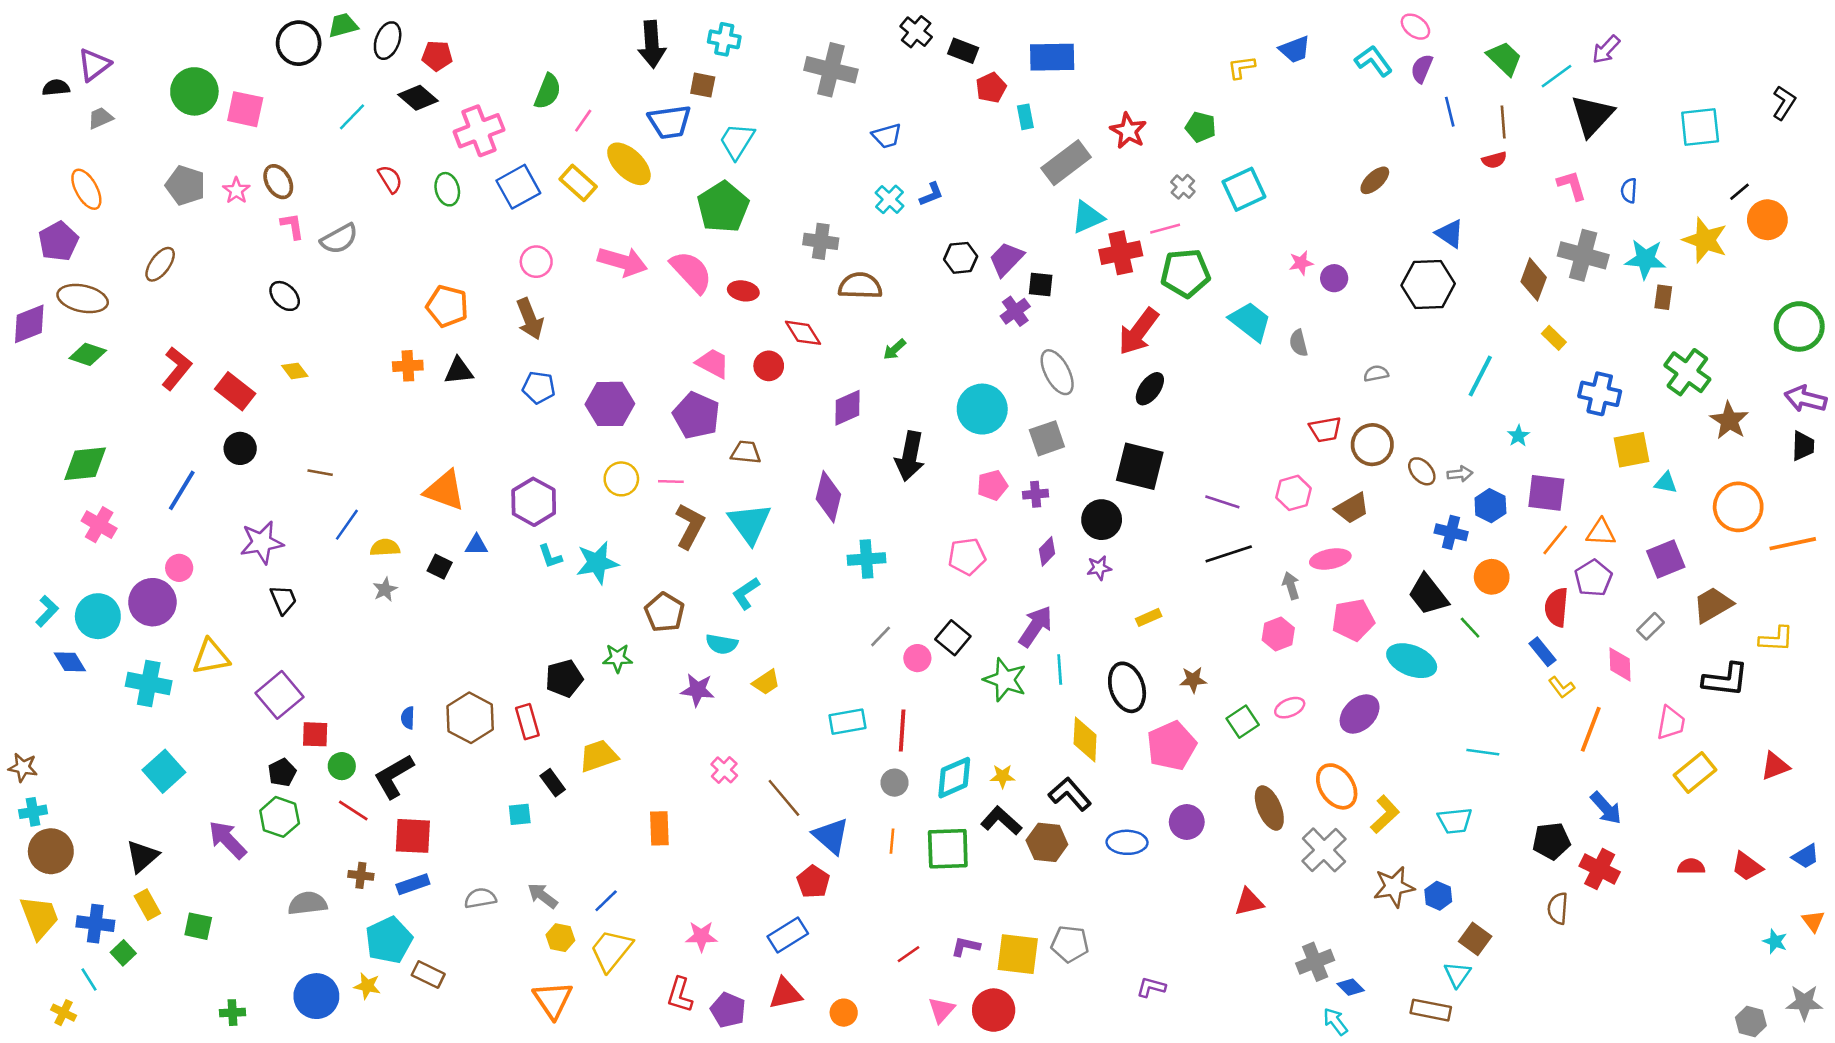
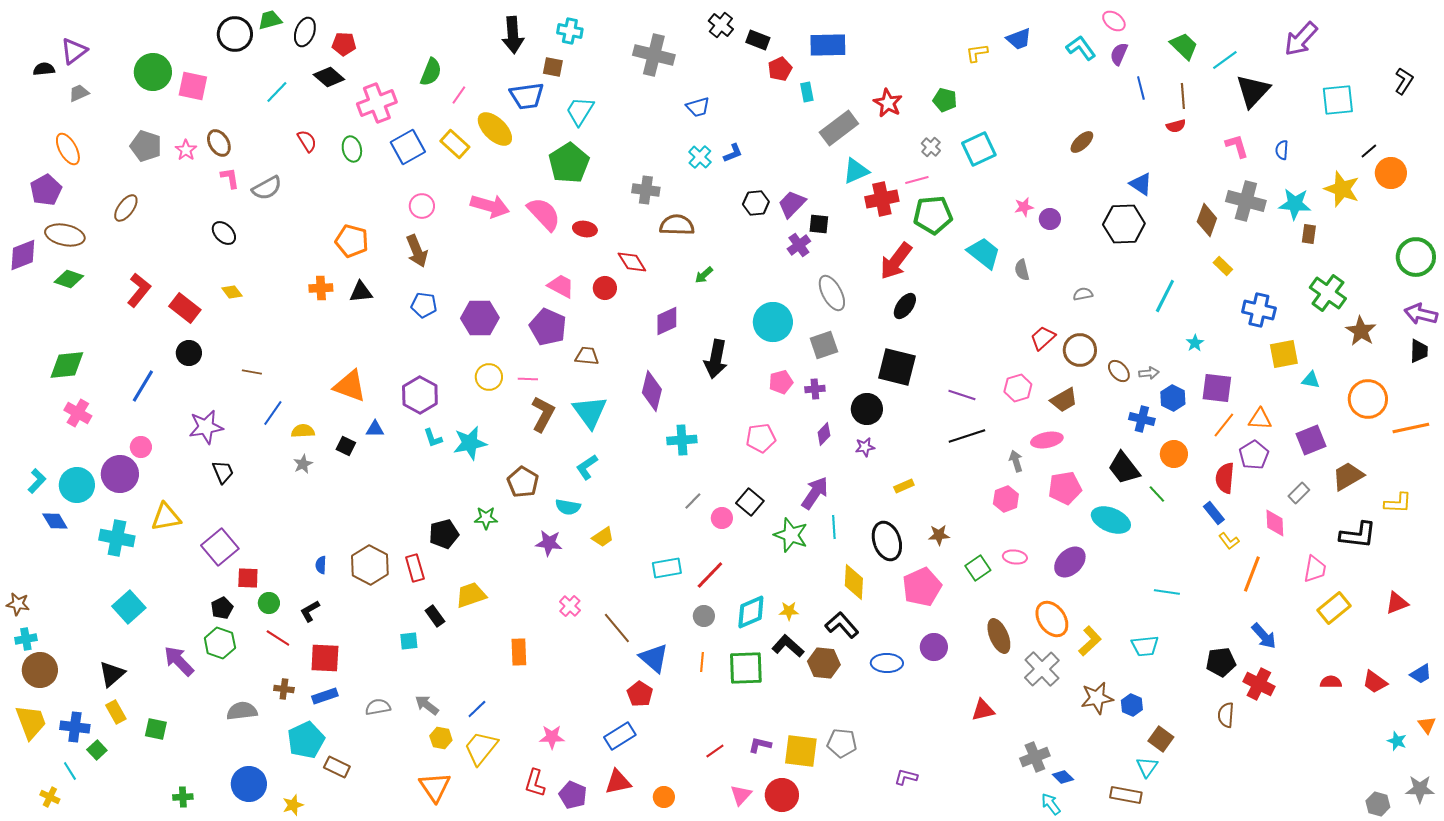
purple arrow: (1606, 49) -> (1301, 39), moved, size x1.5
red trapezoid: (1325, 429) -> (1043, 338), turned 148
pink ellipse: (1290, 708) -> (1015, 557), turned 30
red line: (902, 731) -> (710, 575), turned 40
black L-shape: (394, 776) -> (310, 611), size x0.6
yellow star: (367, 986) -> (293, 805), moved, turned -30

